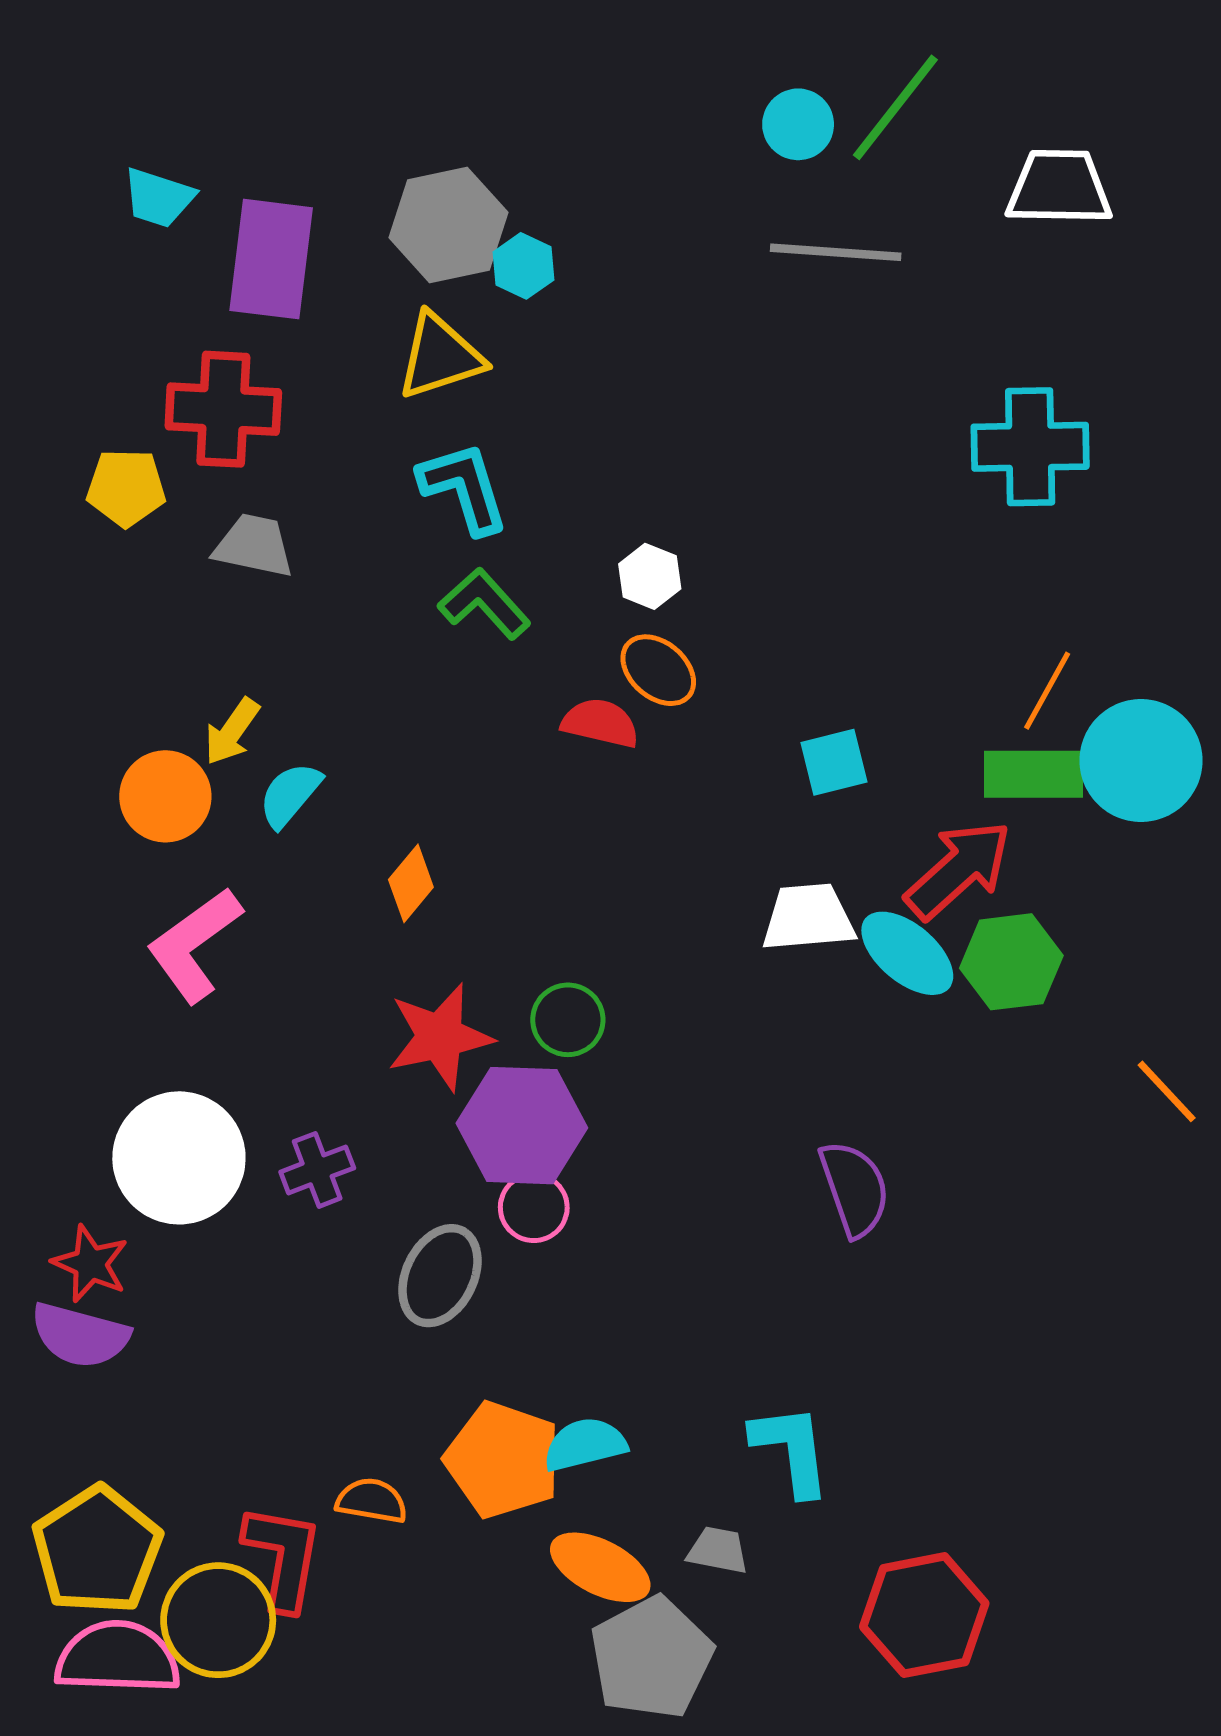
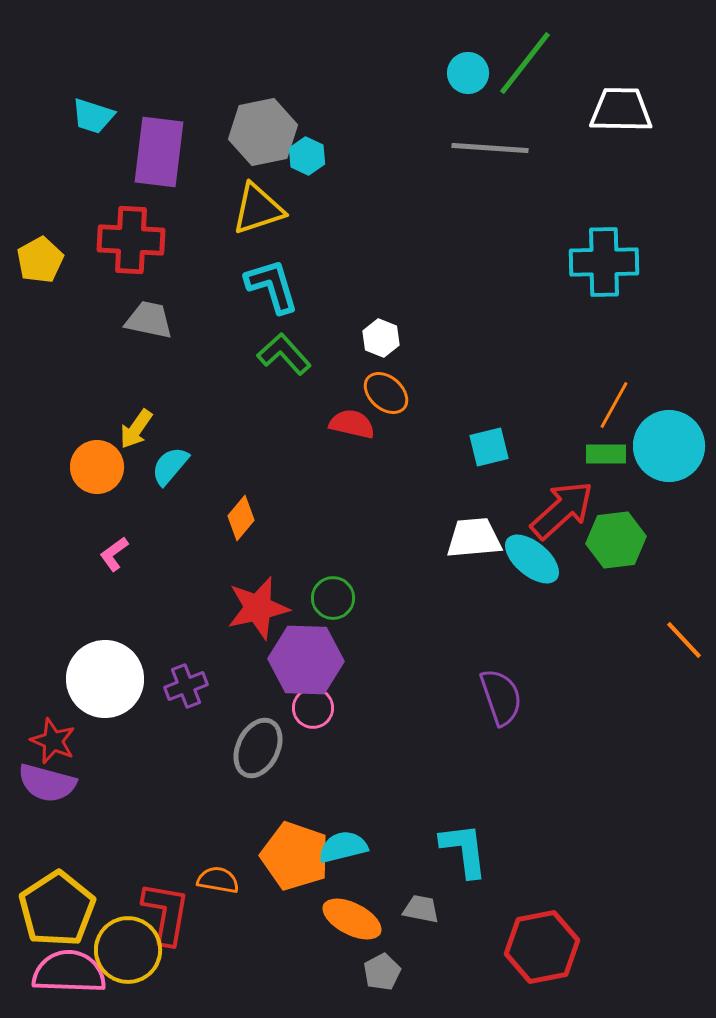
yellow pentagon: (126, 488) -> (40, 260), moved, turned -30
green rectangle: (1033, 774) -> (606, 454), size x0.7
pink L-shape: (194, 945) -> (114, 554), size x0.5
green hexagon: (1011, 962) -> (616, 540), moved
gray pentagon: (651, 1658) -> (382, 972), size x0.5

